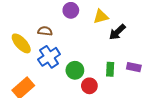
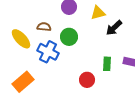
blue cross: (49, 57) -> (48, 52), turned -30
green circle: (75, 70) -> (69, 37), moved

